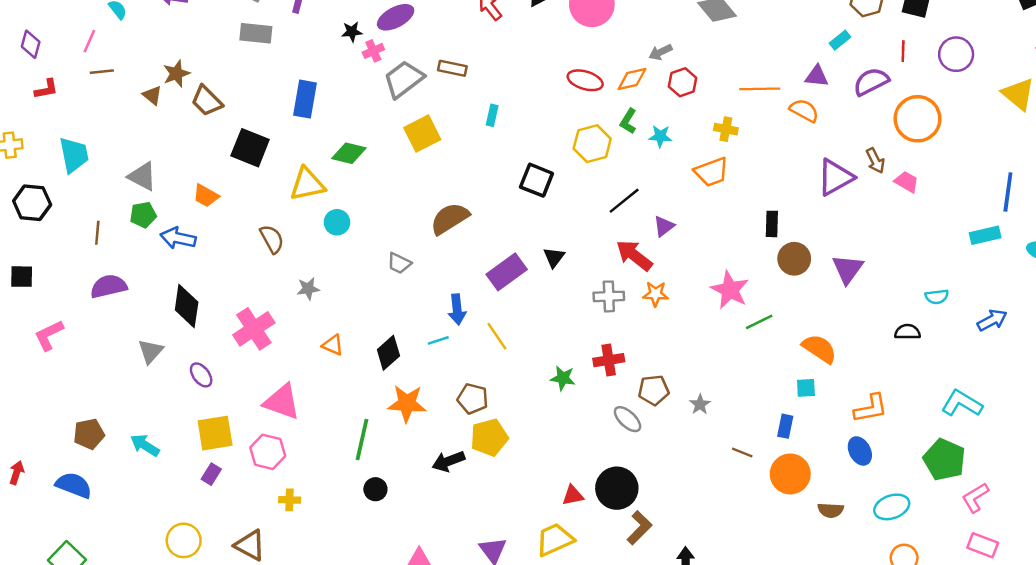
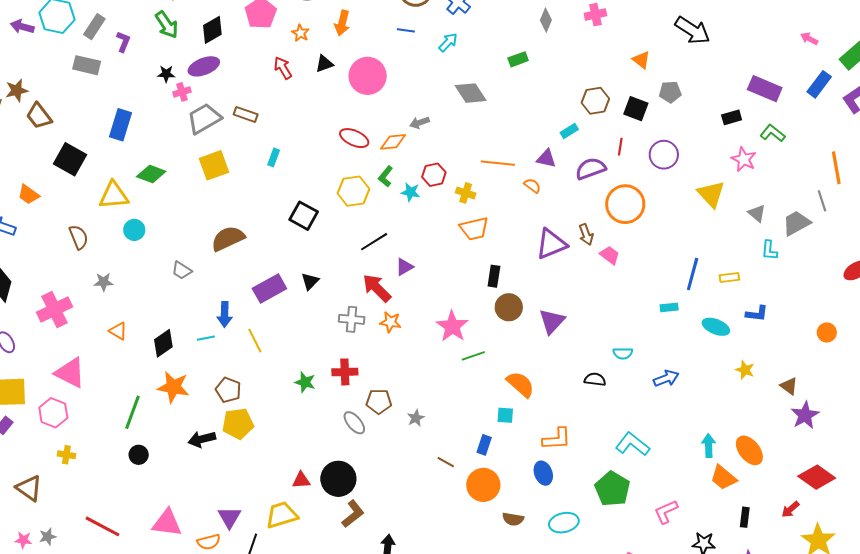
red hexagon: (683, 82) -> (434, 175), moved
orange semicircle: (804, 110) -> (532, 186), size x0.7
orange trapezoid: (711, 172) -> (474, 229), moved
cyan rectangle: (985, 235) -> (669, 307), size x0.7
pink L-shape: (975, 498) -> (666, 512), moved

